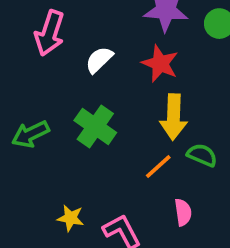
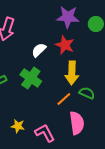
white semicircle: (99, 60) -> (39, 50), moved
pink semicircle: (183, 212) -> (77, 123), size x1.6

